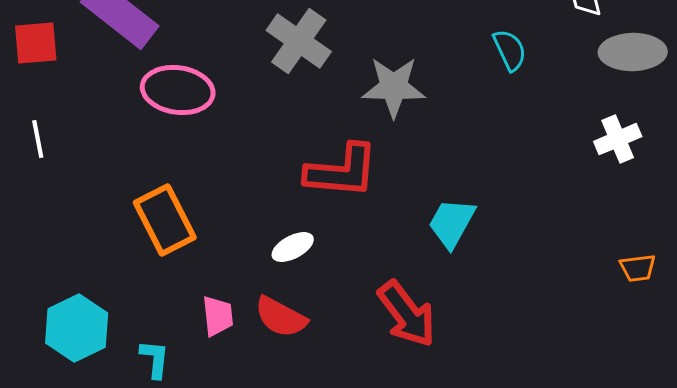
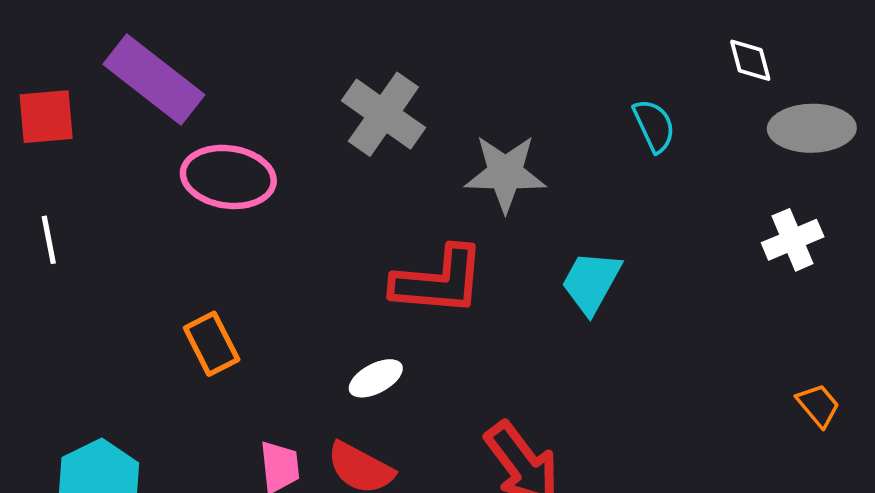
orange rectangle: (165, 220) -> (212, 344), size x0.7
cyan trapezoid: (452, 223) -> (591, 282), moved
orange trapezoid: (638, 268) -> (818, 405), turned -123

